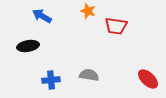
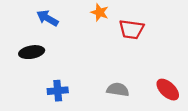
gray semicircle: (89, 75) -> (118, 90), moved

